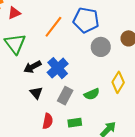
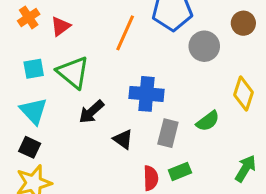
black arrow: (32, 67) -> (91, 112), moved
blue cross: (58, 68) -> (146, 94), turned -30
green rectangle: (75, 123) -> (180, 171), moved

